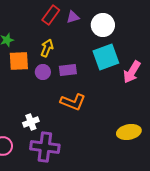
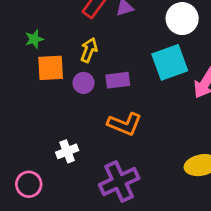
white circle: (103, 25) -> (182, 19), moved
purple cross: (45, 147) -> (119, 181), moved, turned -32

